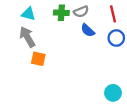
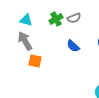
green cross: (61, 13) -> (56, 19), turned -32
blue semicircle: (88, 30) -> (73, 46), moved

